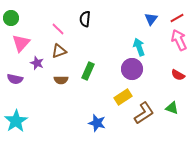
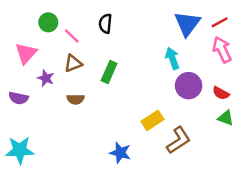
green circle: (11, 18) -> (48, 22), moved
blue triangle: (151, 19) -> (187, 24), size x1.6
purple circle: (132, 69) -> (189, 86), moved
green rectangle: (88, 71) -> (109, 72), moved
green triangle: (172, 108) -> (226, 118), moved
cyan star: (16, 121) -> (20, 150), turned 30

